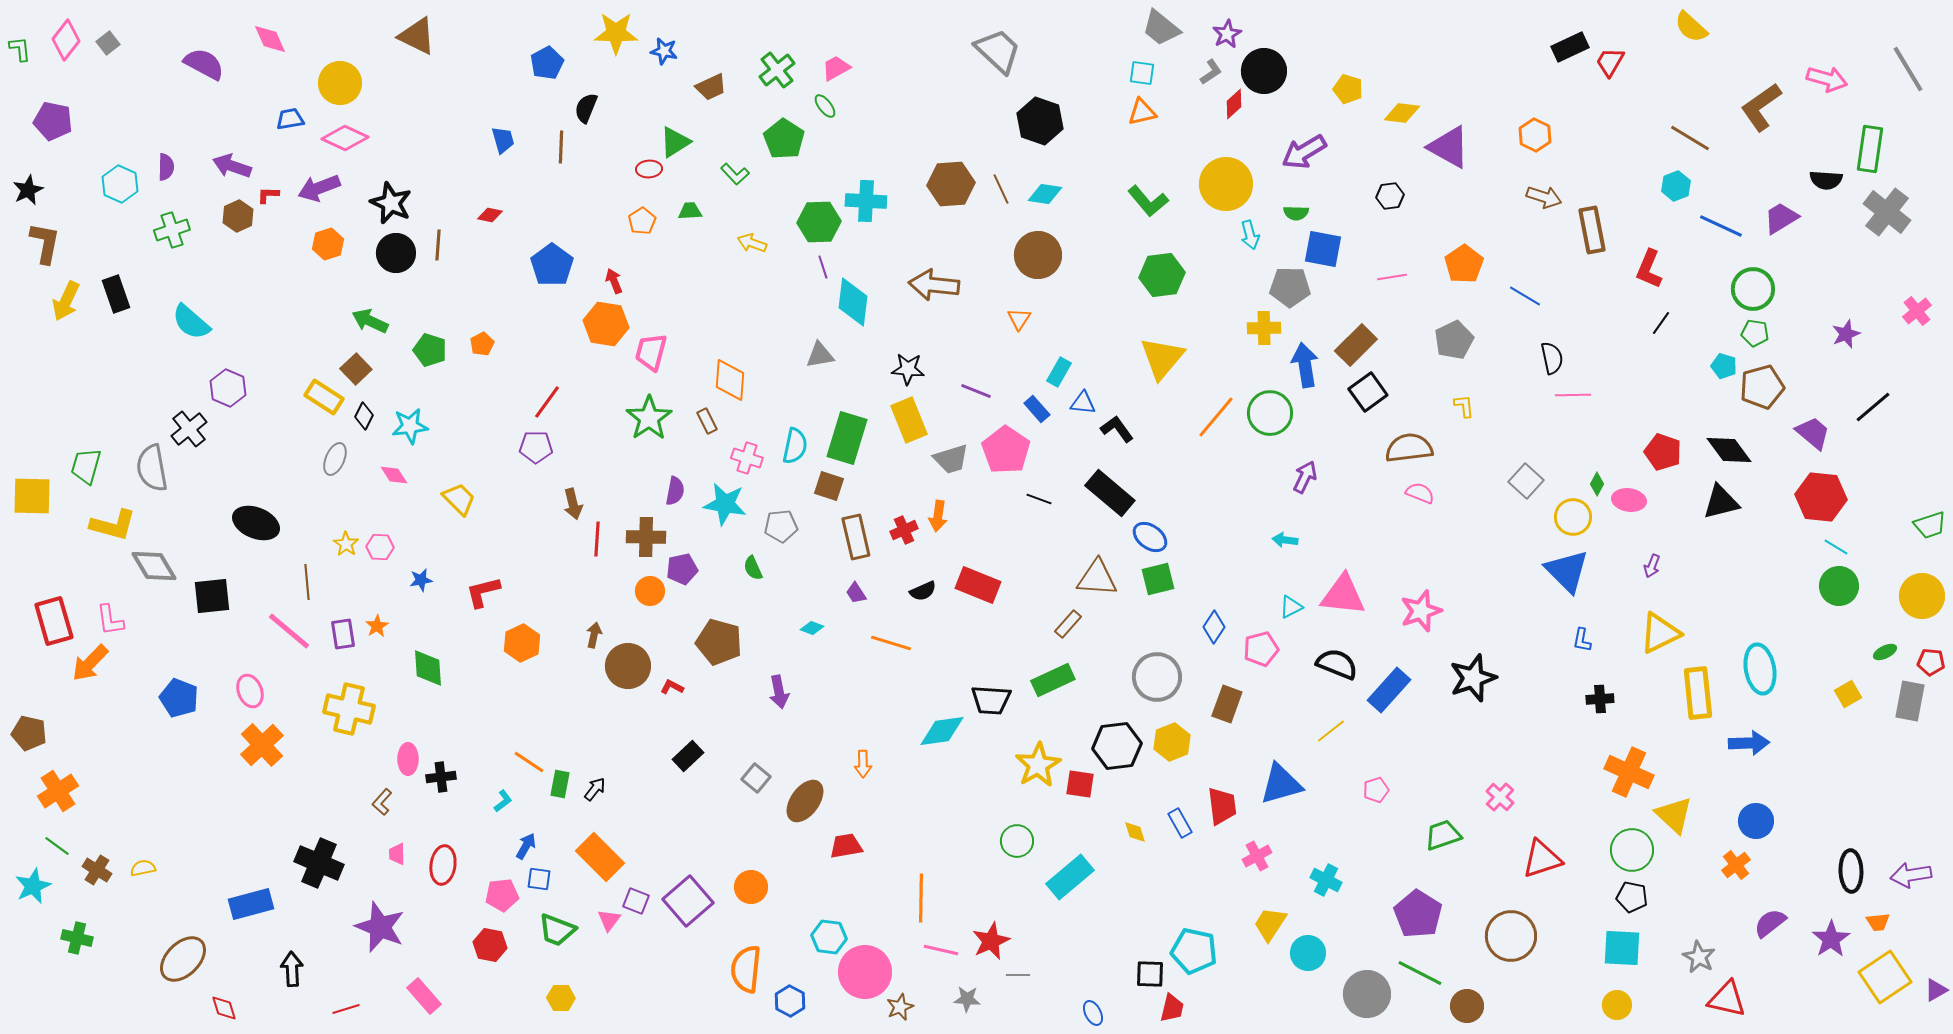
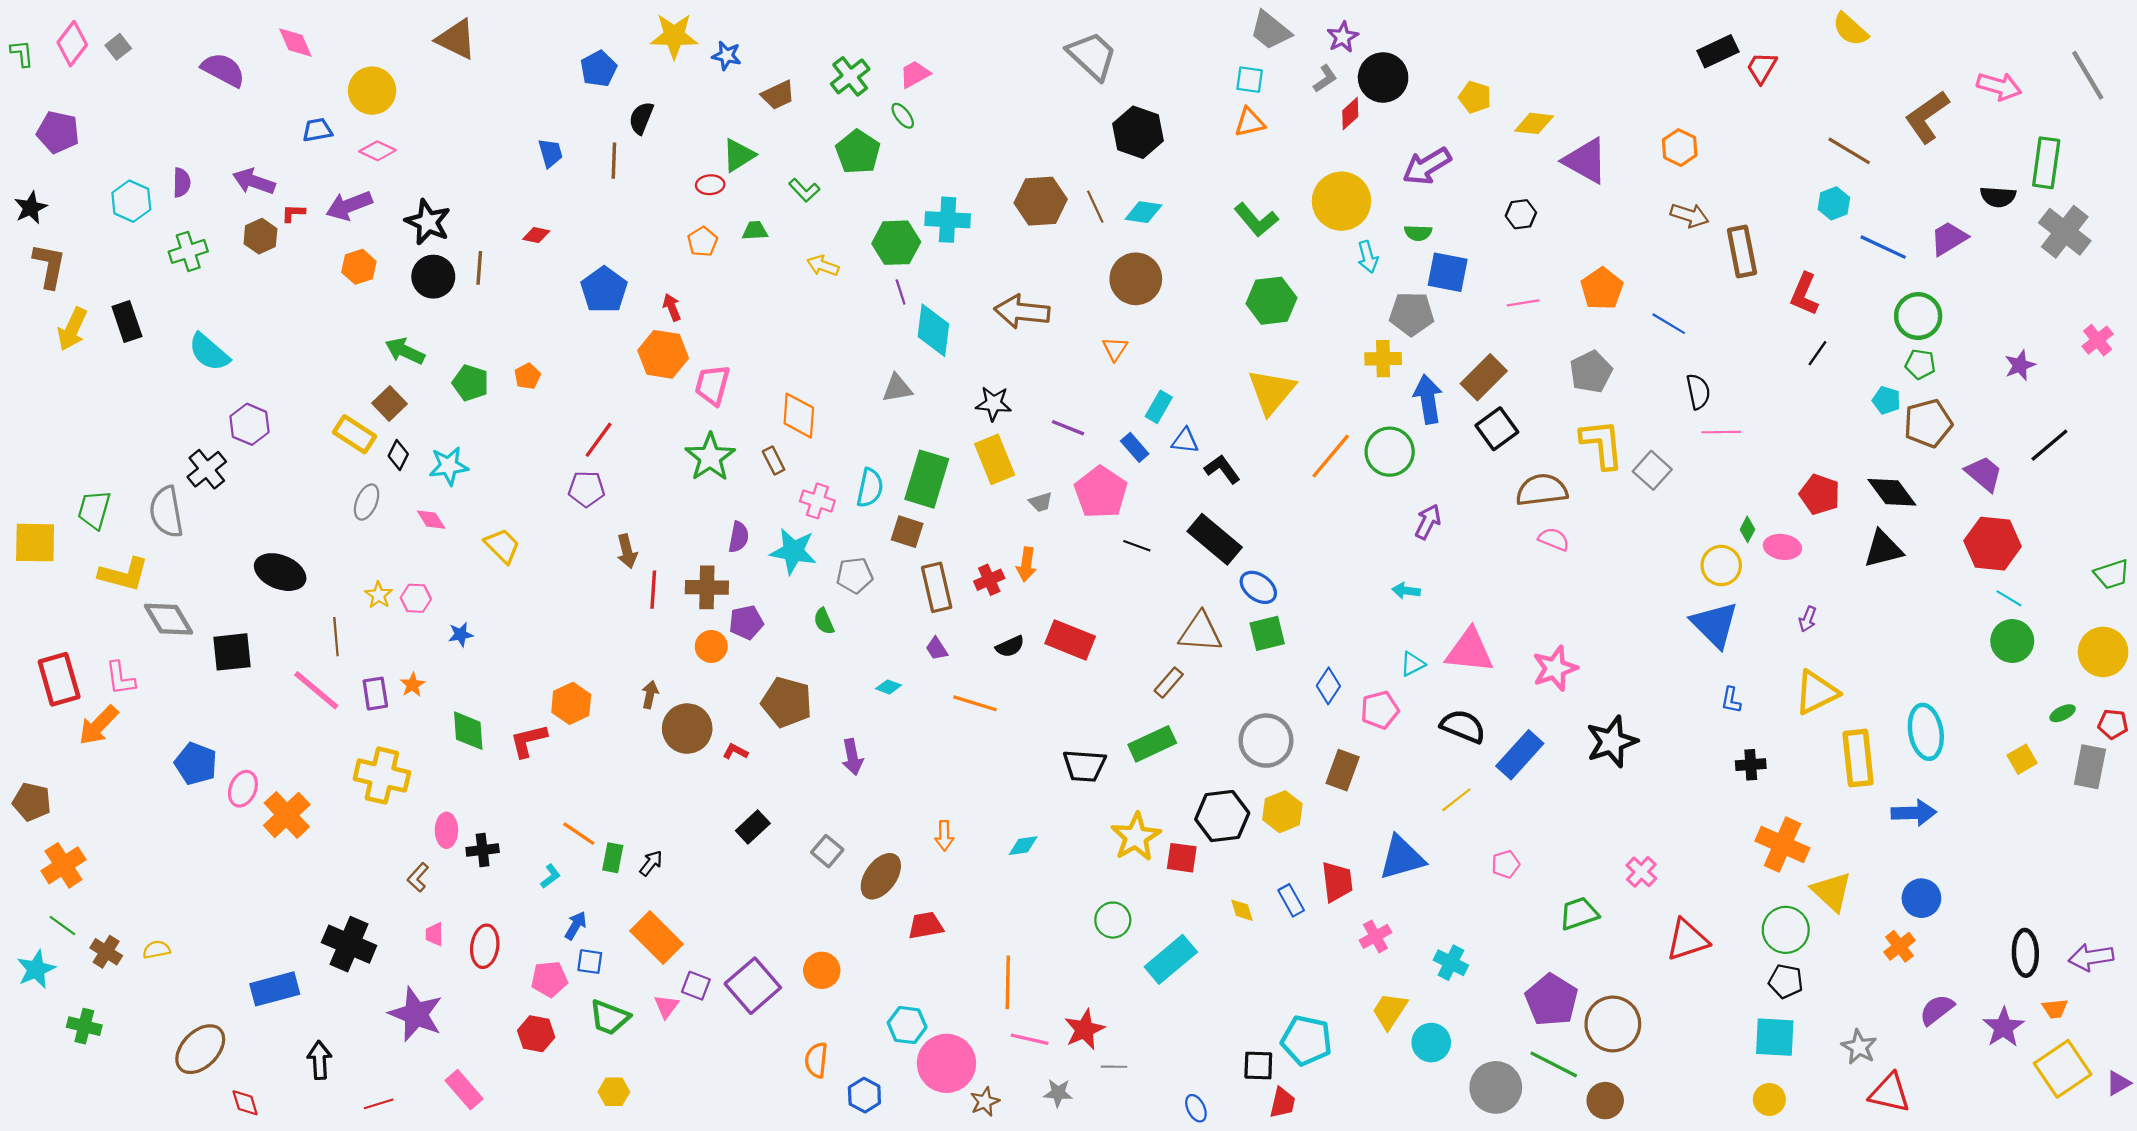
pink diamond: (345, 138) -> (378, 151), size x0.7
yellow L-shape: (1464, 406) -> (1602, 444), size x2.0
gray trapezoid: (951, 459) -> (1041, 502), size x0.6
gray square: (1526, 481) -> (1652, 470), moved
red L-shape: (483, 592) -> (529, 741), moved
pink ellipse: (250, 691) -> (243, 789), moved, turned 44
cyan diamond: (942, 731) -> (1023, 846), moved, size x0.6
brown circle: (1511, 936) -> (1613, 1024), moved
orange semicircle: (746, 969) -> (816, 1060), size x0.7

